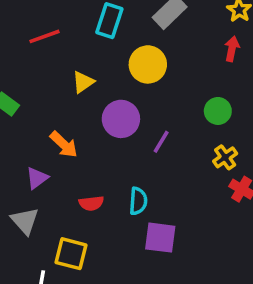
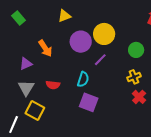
yellow circle: (148, 64) -> (104, 34), moved
cyan semicircle: (138, 201) -> (83, 79), moved
gray triangle: (25, 221) -> (26, 88), moved
purple square: (160, 238) -> (89, 102), moved

